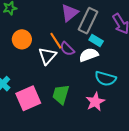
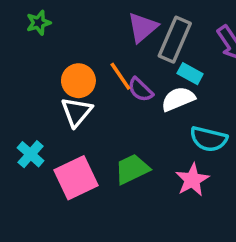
orange circle: (22, 39) -> (78, 81), moved
white triangle: (47, 56) -> (77, 112), moved
green trapezoid: (61, 94) -> (132, 169), turned 50

